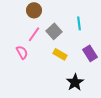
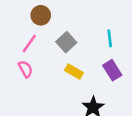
cyan line: (79, 23) -> (110, 38), moved
pink line: (34, 34) -> (29, 43), moved

